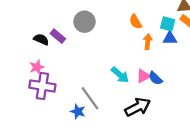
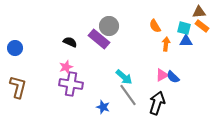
purple rectangle: (58, 36) -> (99, 39), moved, size x1.5
cyan arrow: (120, 75) -> (124, 77), moved
gray line: (90, 98) -> (128, 95), moved
black arrow: (138, 107) -> (157, 103), turned -45

